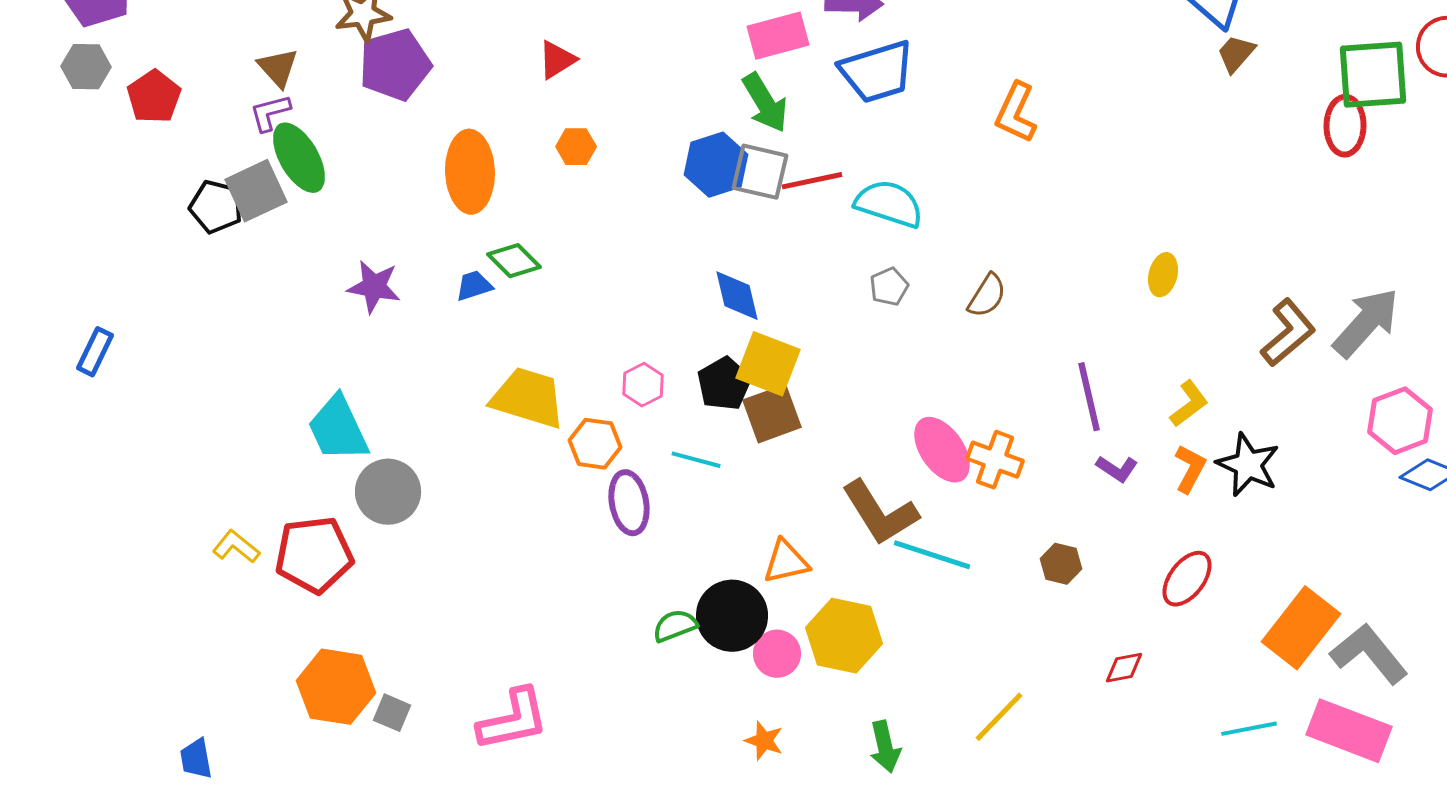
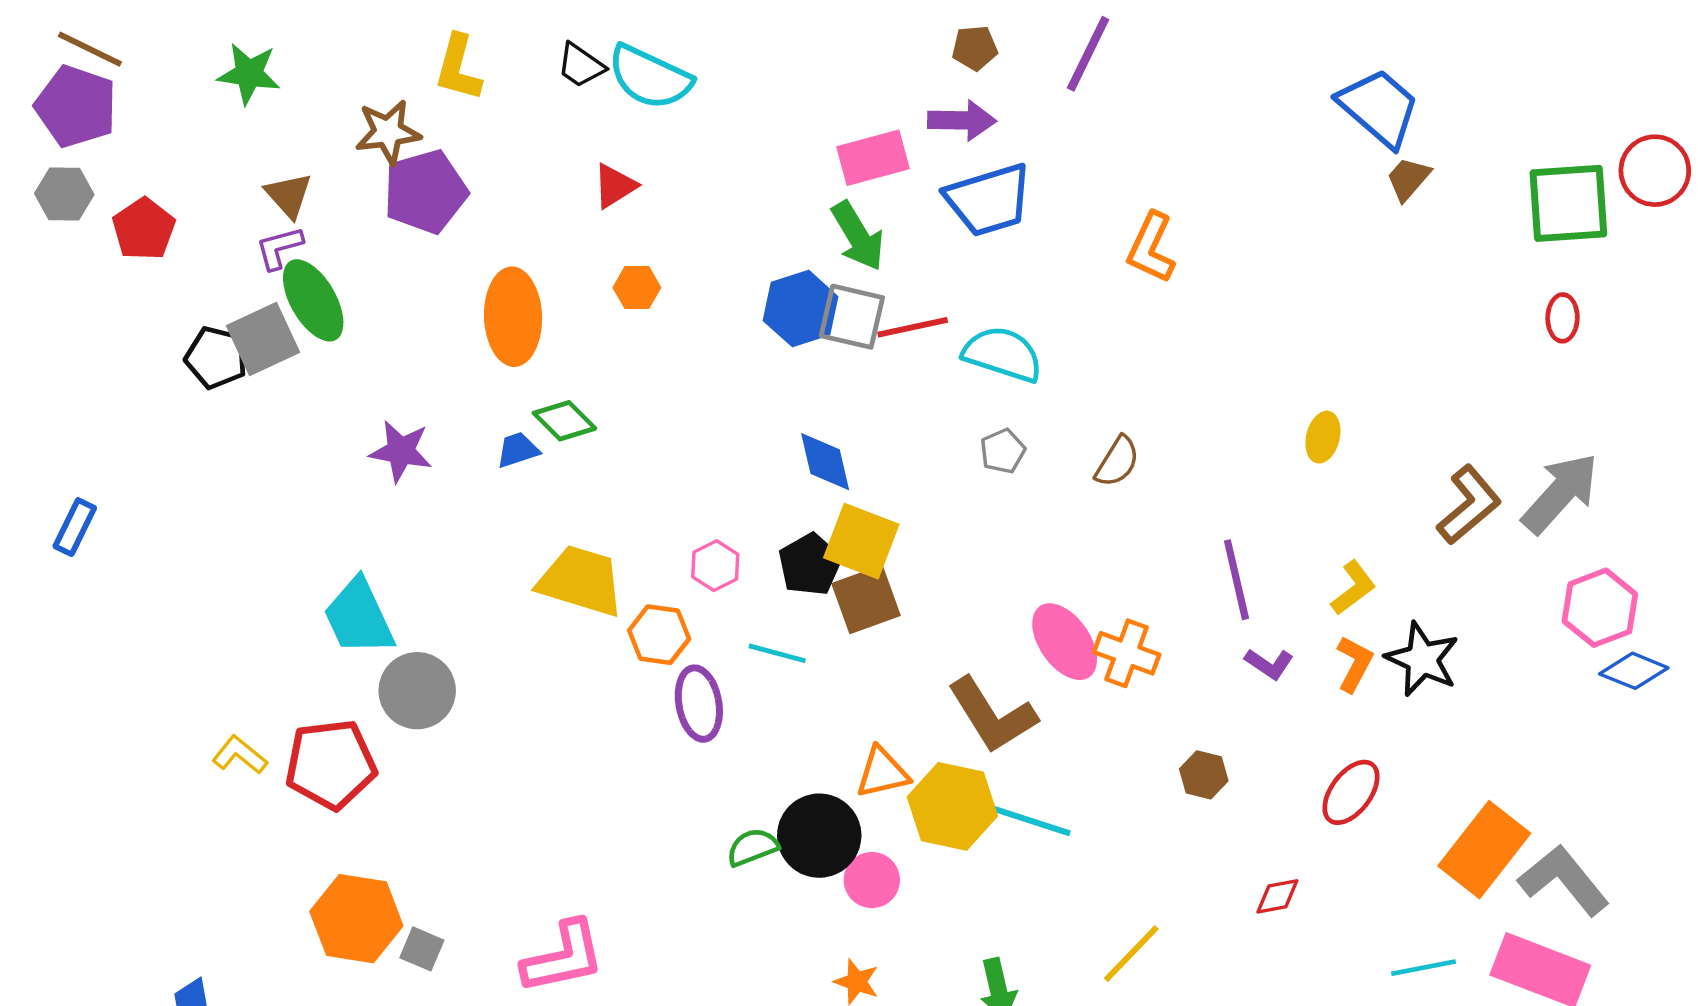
red ellipse: (1345, 126) -> (1563, 318), moved, size x0.7
cyan line: (932, 555) -> (1026, 819), moved
yellow hexagon: (844, 636) -> (952, 806), moved

